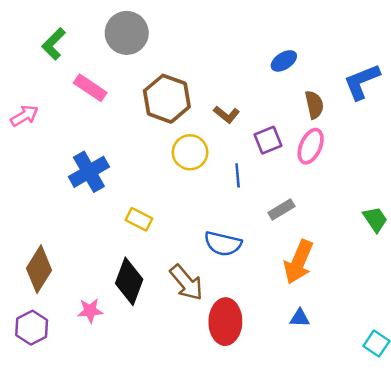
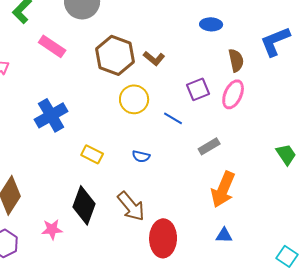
blue ellipse: (284, 61) -> (211, 24), turned 35
brown L-shape: (227, 115) -> (154, 58), moved
blue line: (238, 175) -> (173, 118), turned -54
blue semicircle: (223, 244) -> (141, 156), moved, size x0.6

